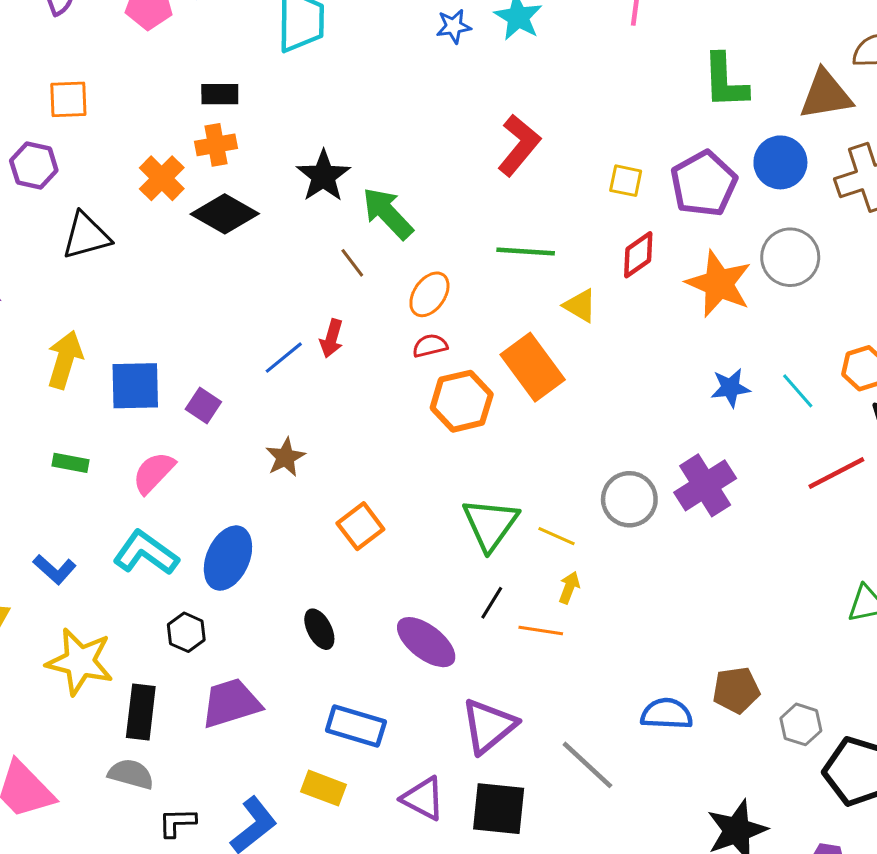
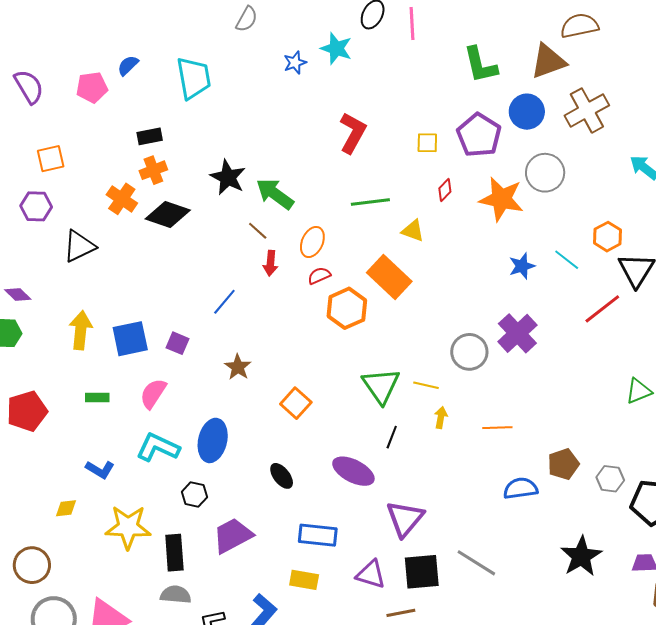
red diamond: (638, 255) -> (445, 190), size x0.7
red arrow: (332, 338) -> (270, 263), moved
orange line: (541, 630) -> (497, 428), moved
gray line: (587, 765) -> (476, 563), moved

